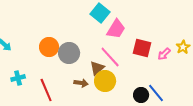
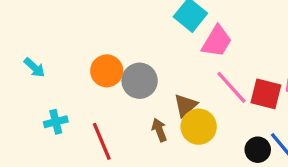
red square: (142, 48) -> (266, 94), moved
pink line: (110, 57) -> (231, 87), moved
brown arrow: (81, 83) -> (159, 130), turned -120

